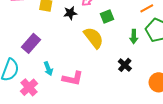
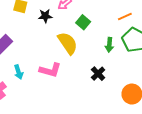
green square: (107, 17) -> (83, 22), turned -32
pink L-shape: (73, 78) -> (50, 70), moved

